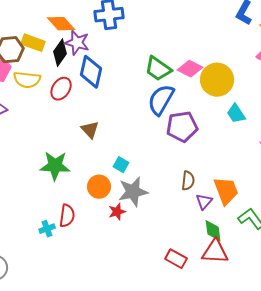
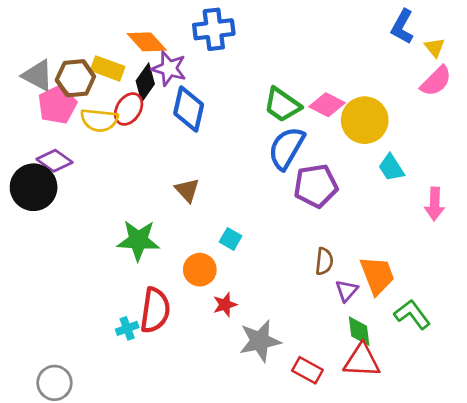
red ellipse: (61, 89) -> (129, 109), moved
gray star: (133, 192) -> (260, 341), moved
red semicircle: (67, 216) -> (155, 310), size x1.4

